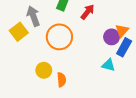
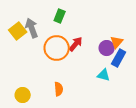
red arrow: (88, 12) -> (76, 44), moved
yellow square: (19, 32) -> (18, 31), moved
yellow circle: (44, 70) -> (23, 95), moved

